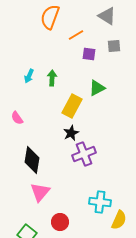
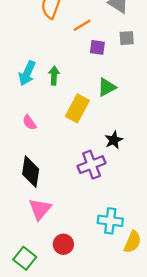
cyan arrow: (29, 76) -> (27, 73), size x1.5
pink semicircle: (17, 118) -> (29, 122), moved
black star: (71, 133) -> (114, 140), moved

